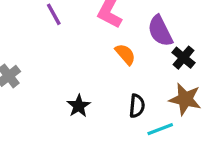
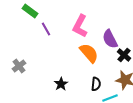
orange semicircle: (125, 54) -> (89, 53), size x1.5

